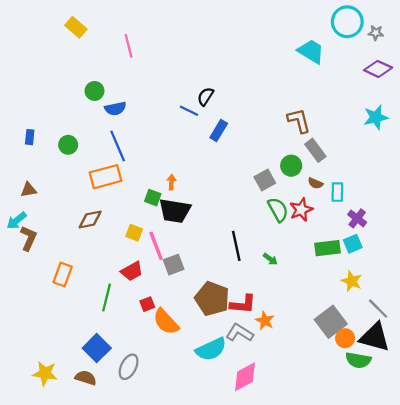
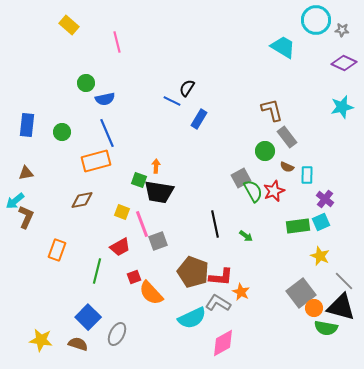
blue rectangle: (30, 137) -> (27, 125), size x1.6
gray square: (265, 180) -> (241, 178), moved

